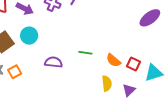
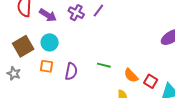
purple semicircle: (53, 62) -> (71, 71), turned 90
orange square: (15, 72) -> (47, 66), moved, turned 32

